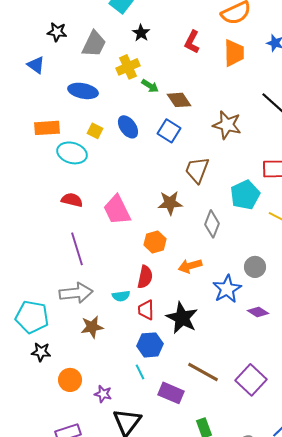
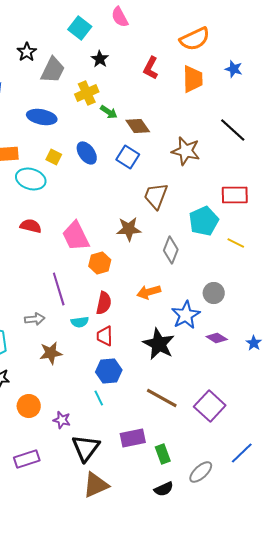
black star: (57, 32) -> (27, 52), moved, turned 30
orange hexagon: (155, 242) -> (100, 263), moved
purple line: (77, 249) -> (59, 289), moved
gray arrow: (76, 293) -> (35, 319), size x0.6
black star: (182, 318) -> (159, 344), moved
purple rectangle: (171, 393) -> (133, 438), moved, turned -35

